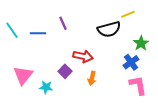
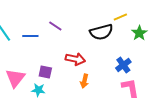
purple line: (63, 23) -> (55, 26), turned -32
green star: (141, 43) -> (139, 33), moved
purple square: (65, 71) -> (45, 72), moved, turned -32

